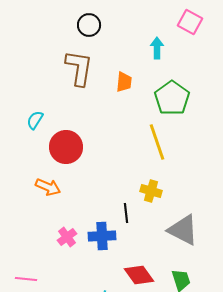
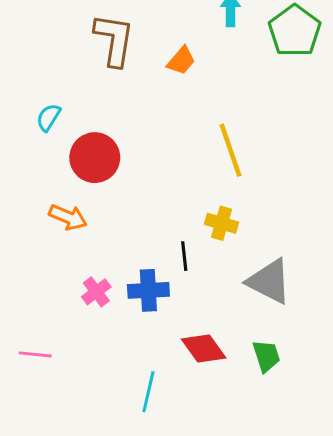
orange trapezoid: (124, 82) -> (181, 61), turned 35
green pentagon: (172, 98) -> (295, 31), moved

